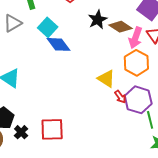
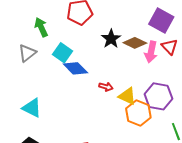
orange hexagon: (136, 63) -> (138, 113), moved
red arrow: (120, 97) -> (106, 87), moved, turned -32
purple hexagon: (138, 100) -> (158, 96), moved

